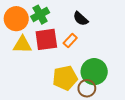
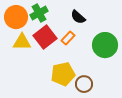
red square: (46, 39) -> (45, 37), turned -30
green circle: (94, 72) -> (105, 45), moved

